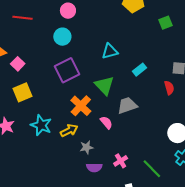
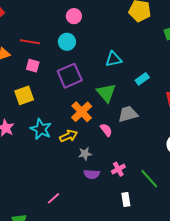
red line: (23, 18) -> (30, 42), moved
pink square: (18, 64) -> (33, 66), moved, turned -32

